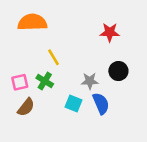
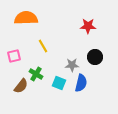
green cross: (45, 81) -> (36, 74), moved
pink square: (20, 82) -> (14, 56), moved
blue semicircle: (101, 103) -> (81, 83), turned 36

